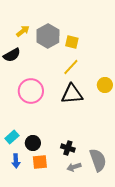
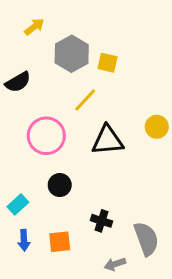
yellow arrow: (23, 31) -> (34, 27), moved
yellow line: (71, 67) -> (85, 100), moved
black circle: (33, 143) -> (60, 185), moved
gray arrow: (74, 167) -> (115, 264), moved

